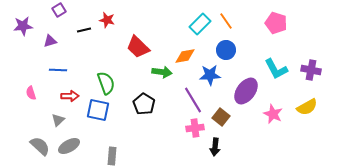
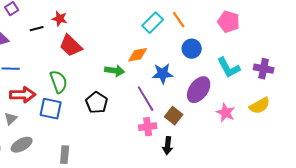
red trapezoid: (138, 47) -> (71, 46), moved
blue circle: (226, 50) -> (192, 49), moved
red arrow: (70, 96) -> (23, 95), size x1.4

